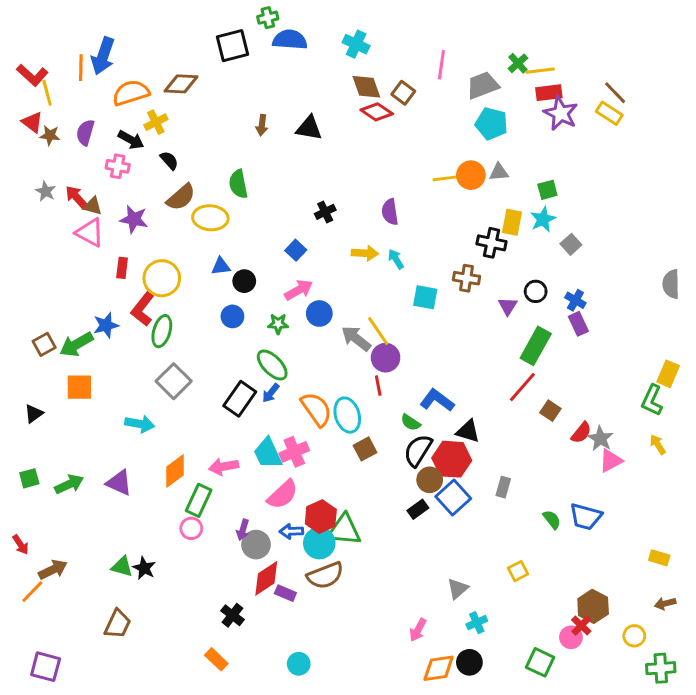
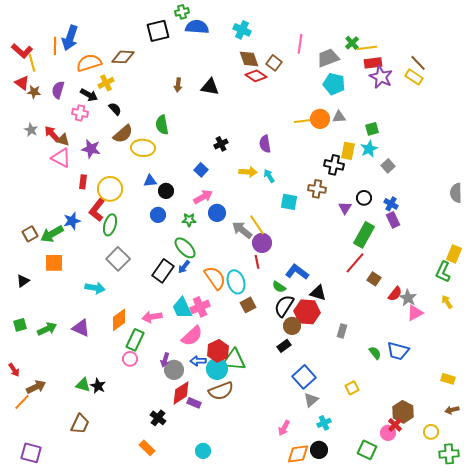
blue square: (453, 497) -> (304, 377), moved

